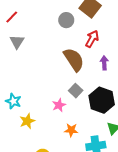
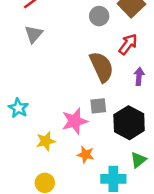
gray square: (76, 91) -> (98, 106), turned 32
pink star: (59, 105) -> (75, 121), size x1.5
yellow star: (27, 121) -> (46, 141), moved

